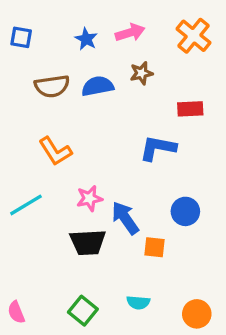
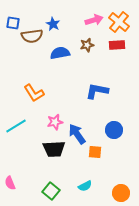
pink arrow: (130, 33) -> (94, 20), moved
brown semicircle: (52, 86) -> (32, 36), moved
red rectangle: (190, 109) -> (117, 45), moved
cyan semicircle: (138, 302) -> (85, 186), turned -32
pink semicircle: (16, 312) -> (10, 183), moved

